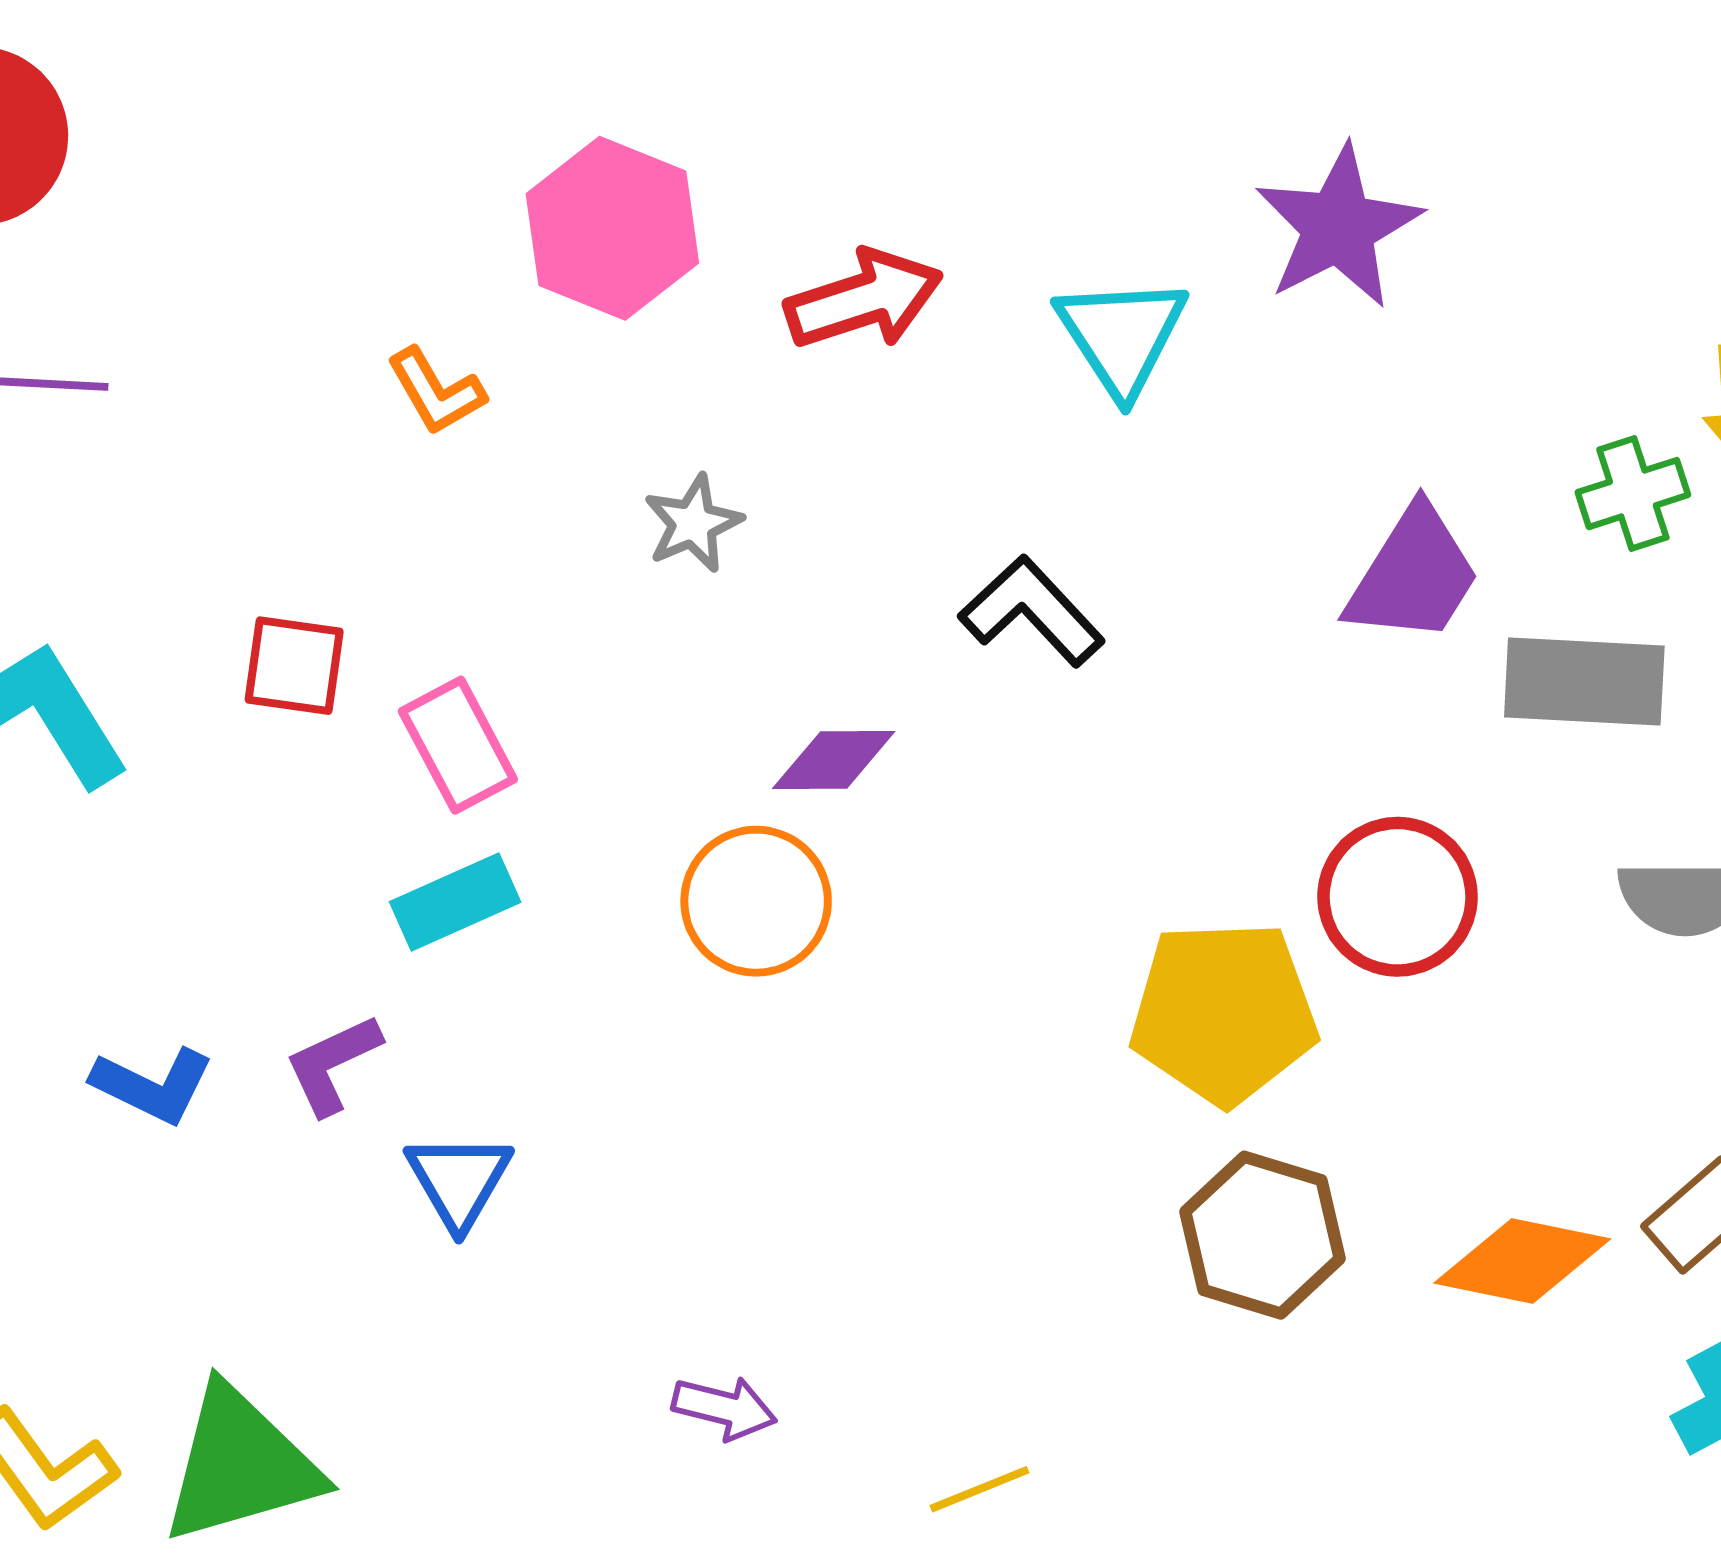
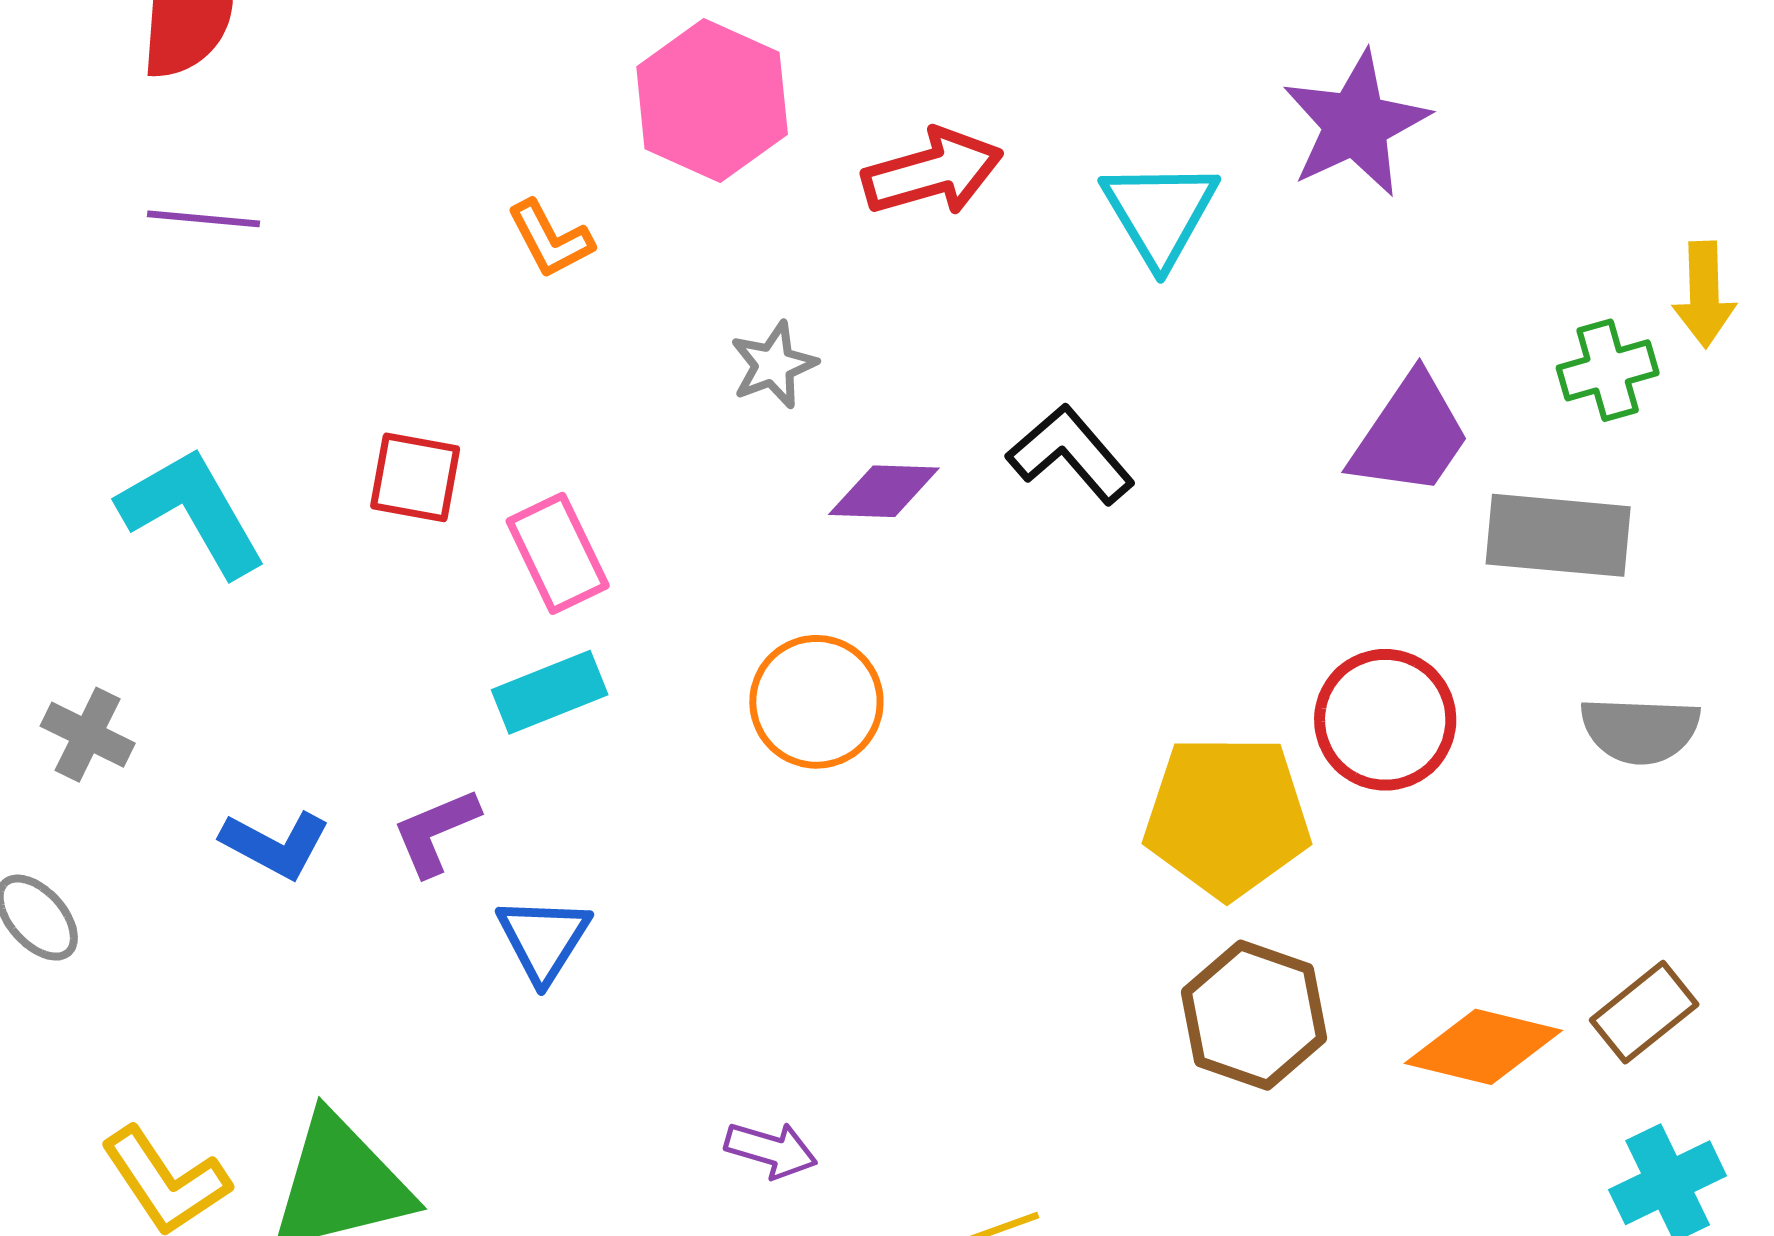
purple diamond: (834, 760) -> (884, 491), moved

